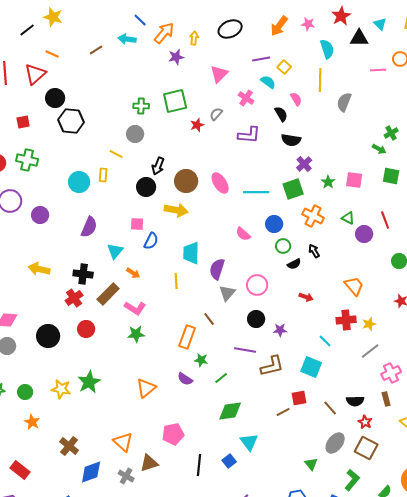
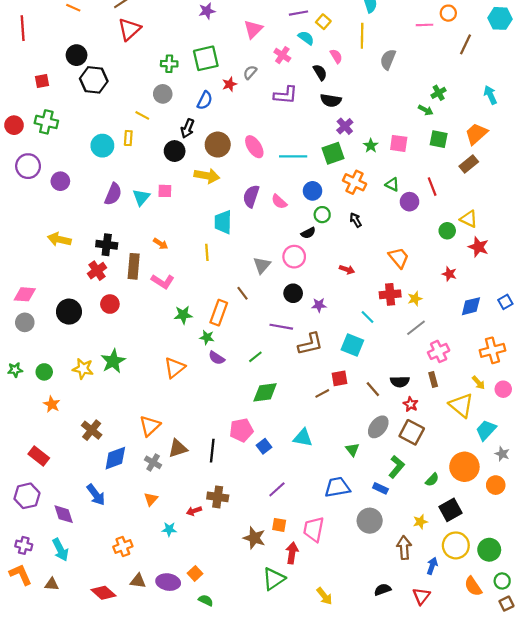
red triangle: (35, 74) -> (129, 29), moved
blue semicircle: (151, 241) -> (205, 100), moved
cyan triangle: (115, 251) -> (141, 197), moved
black semicircle: (294, 264) -> (308, 233), moved
purple semicircle: (217, 269) -> (251, 196), moved
brown rectangle: (108, 294) -> (134, 266), turned -40
green star: (136, 334) -> (183, 315), moved
green star: (201, 360) -> (207, 337), moved
pink pentagon: (173, 434) -> (241, 430), moved
orange triangle: (123, 442) -> (150, 426), turned 35
cyan triangle: (249, 442) -> (303, 438), moved, turned -42
black line: (199, 465) -> (212, 451), moved

